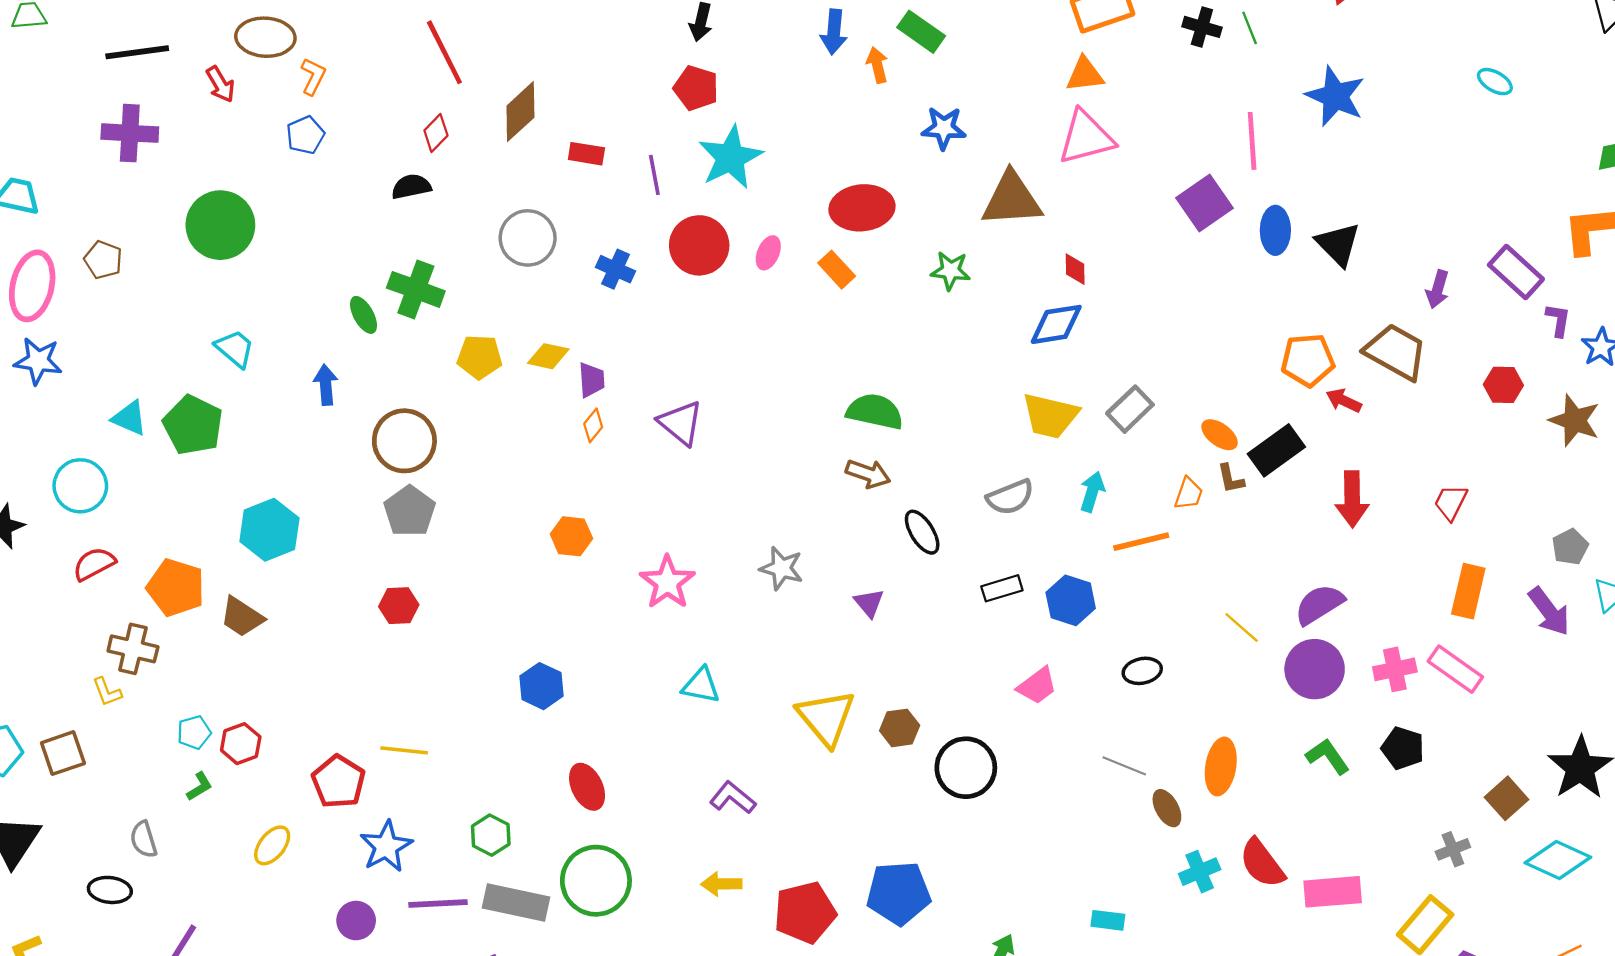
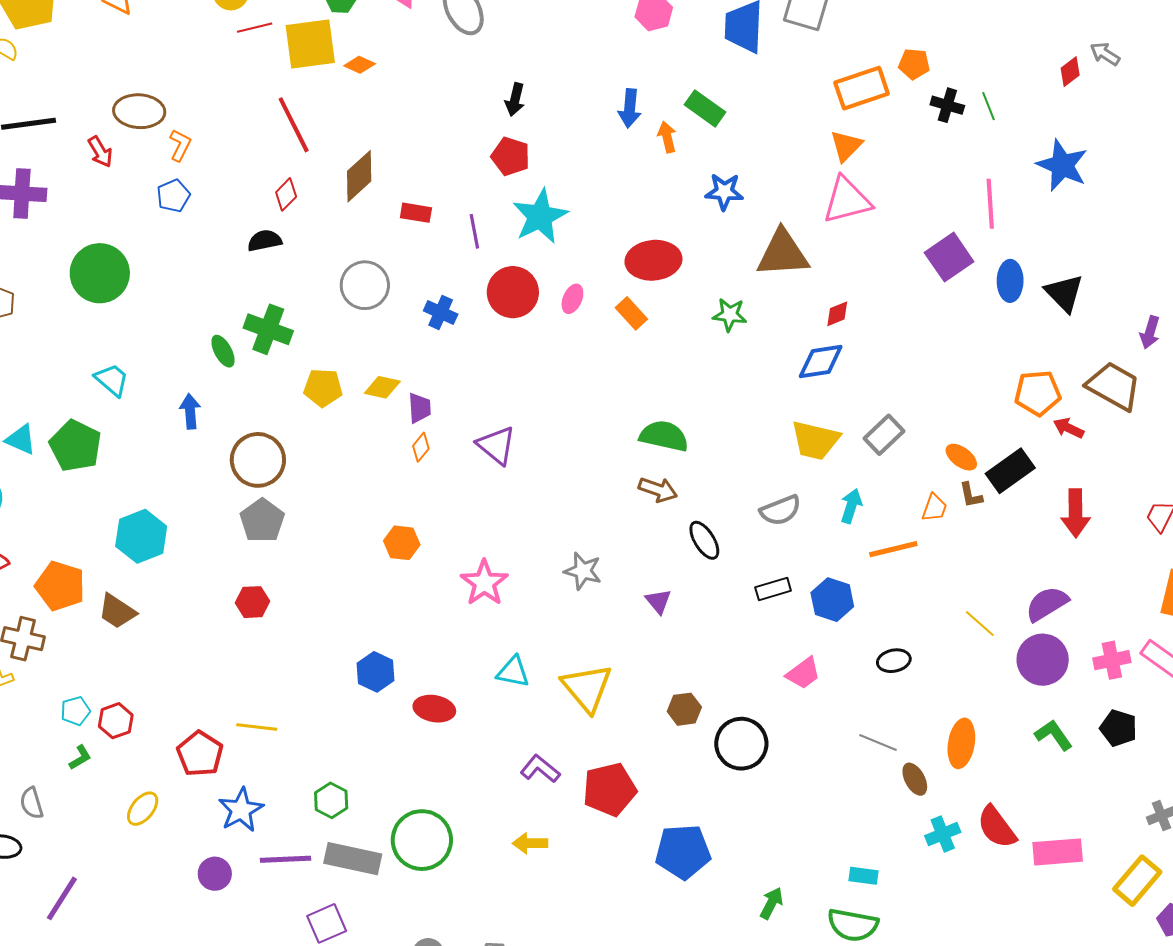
orange triangle: (1085, 75) -> (846, 146), turned -39
red diamond: (1075, 269) -> (837, 314), turned 68
yellow triangle: (826, 718) -> (587, 688), moved
red ellipse: (587, 787) -> (434, 709), moved, turned -54
red pentagon: (805, 912) -> (609, 789), moved

